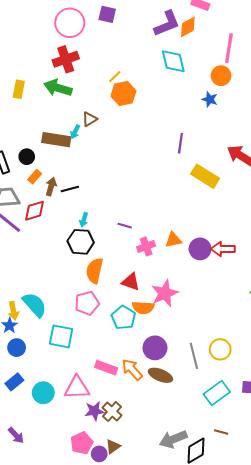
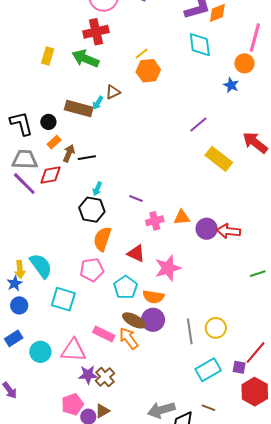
purple line: (180, 143) -> (198, 125), turned 36
orange semicircle: (143, 308) -> (153, 297), moved
brown ellipse: (160, 375) -> (134, 320), moved

